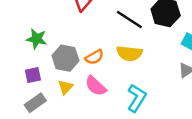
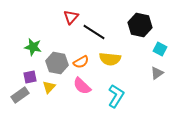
black line: (129, 20) -> (94, 32), moved
yellow triangle: (65, 87) -> (49, 87), moved
gray rectangle: (35, 103) -> (20, 95), moved

